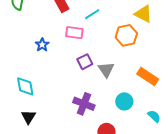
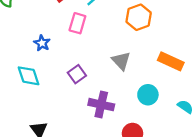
pink rectangle: (74, 33) -> (77, 23), turned -72
purple square: (85, 62) -> (77, 74), moved
cyan diamond: (25, 86) -> (29, 76), moved

